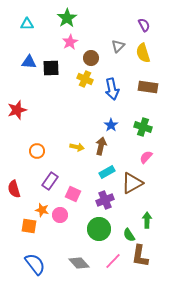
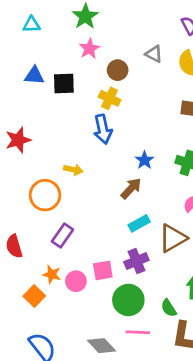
gray triangle: (118, 46) -> (154, 54), turned -48
blue arrow: (112, 89) -> (103, 129), moved
brown arrow: (101, 146) -> (131, 188), turned 30
yellow arrow: (77, 147) -> (73, 170), moved
orange circle: (37, 151) -> (45, 195), size x1.5
pink square: (73, 194) -> (103, 270), moved, turned -35
orange square: (29, 226) -> (34, 296), turned 35
pink line: (113, 261) -> (138, 332), moved, turned 48

